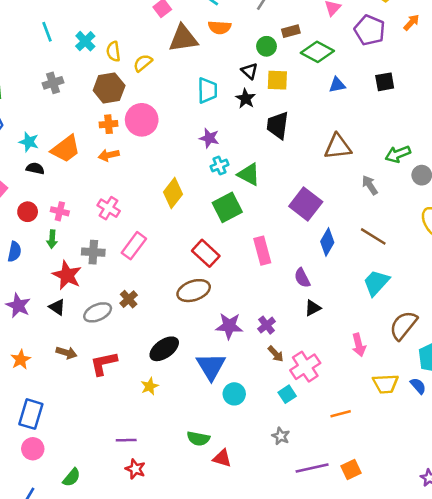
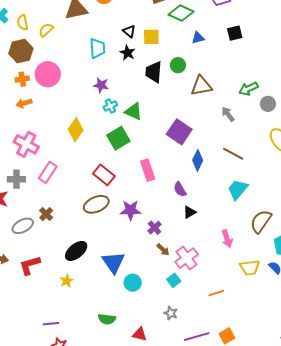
green circle: (267, 46) -> (178, 65), moved
pink cross: (109, 208) -> (26, 144), size x1.4
purple star: (229, 326) -> (131, 210), moved
red triangle: (222, 458) -> (140, 334), moved

